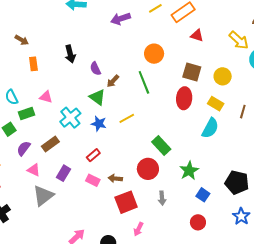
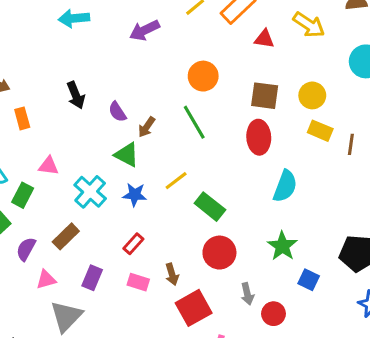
yellow arrow: (239, 40) -> (309, 25), moved
yellow rectangle: (216, 104) -> (320, 131), moved
green rectangle: (26, 113) -> (23, 195), turned -35
cyan semicircle: (210, 128) -> (285, 186), moved
green rectangle: (161, 146) -> (210, 207), moved
pink triangle: (34, 170) -> (46, 280), turned -32
brown arrow: (115, 178) -> (172, 274), turned -104
red circle: (198, 222) -> (273, 314), moved

